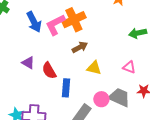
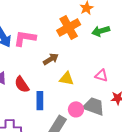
orange cross: (74, 20) -> (69, 28), moved
pink L-shape: (55, 25) -> (25, 38), turned 40
green arrow: (138, 33) -> (101, 31), moved

